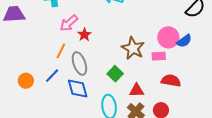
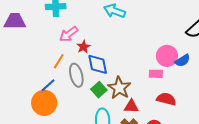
brown star: (133, 48) -> (119, 88), moved
green square: (115, 74) -> (99, 90), moved
orange circle: (26, 81) -> (44, 103), moved, size x1.6
blue diamond: (78, 88) -> (98, 64), moved

